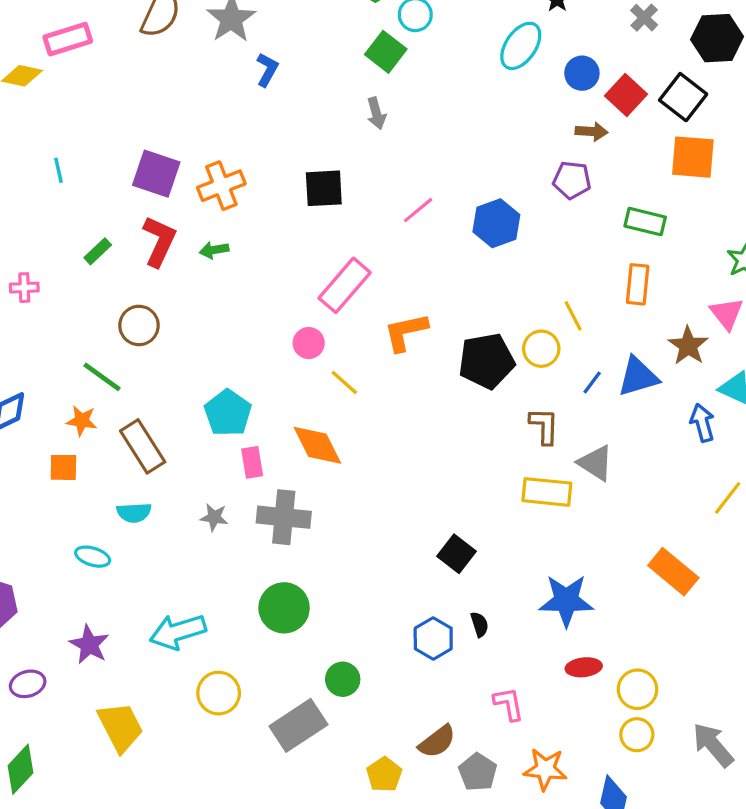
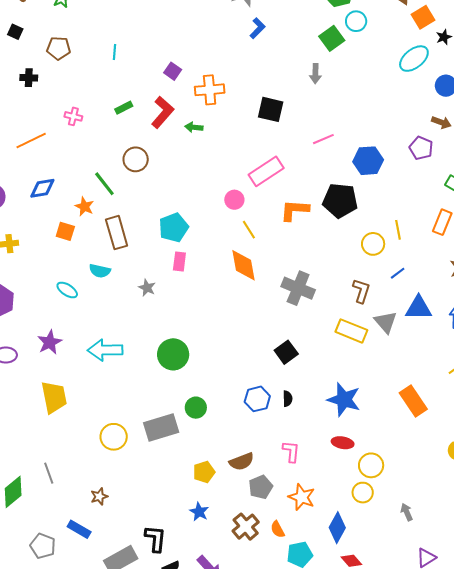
purple square: (156, 174) -> (173, 71), size x0.6
black pentagon: (487, 361) -> (340, 201), moved
blue triangle: (638, 377) -> (419, 308), moved
orange diamond: (317, 445) -> (243, 265), moved
gray cross: (284, 517) -> (298, 288), moved
yellow circle: (219, 693) -> (114, 437), moved
gray arrow: (713, 745) -> (407, 512), size x0.6

